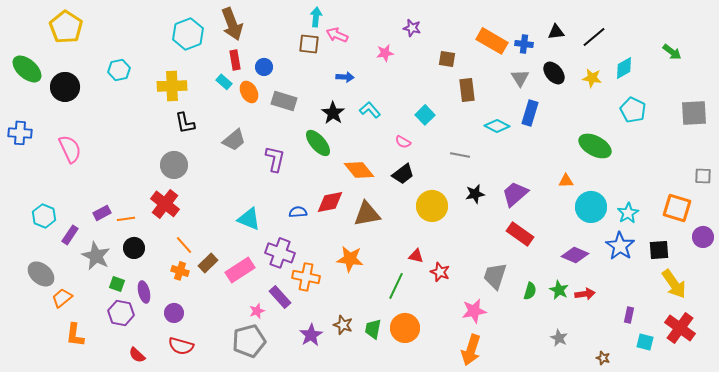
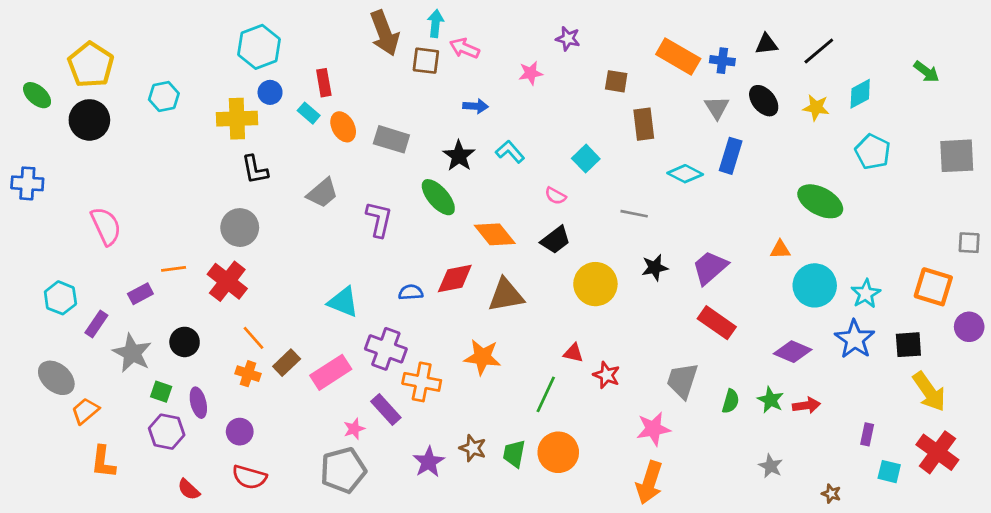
brown arrow: (232, 24) -> (384, 33), moved
yellow pentagon: (66, 27) -> (91, 65), moved
blue circle: (264, 67) -> (270, 92), moved
green ellipse: (27, 69) -> (37, 95), size x0.7
pink semicircle: (70, 149) -> (106, 226), moved
orange line: (126, 219) -> (174, 269), moved

